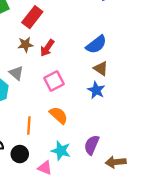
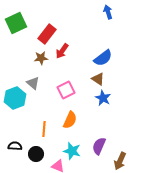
red arrow: (47, 48) -> (62, 51), moved
brown triangle: (101, 68) -> (98, 79), moved
orange semicircle: (59, 115) -> (70, 120), turned 72
brown arrow: (116, 162) -> (120, 161), turned -60

